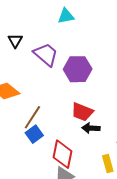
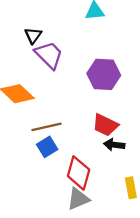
purple trapezoid: (46, 54) -> (49, 55), moved
brown line: (32, 117) -> (47, 127), turned 40

